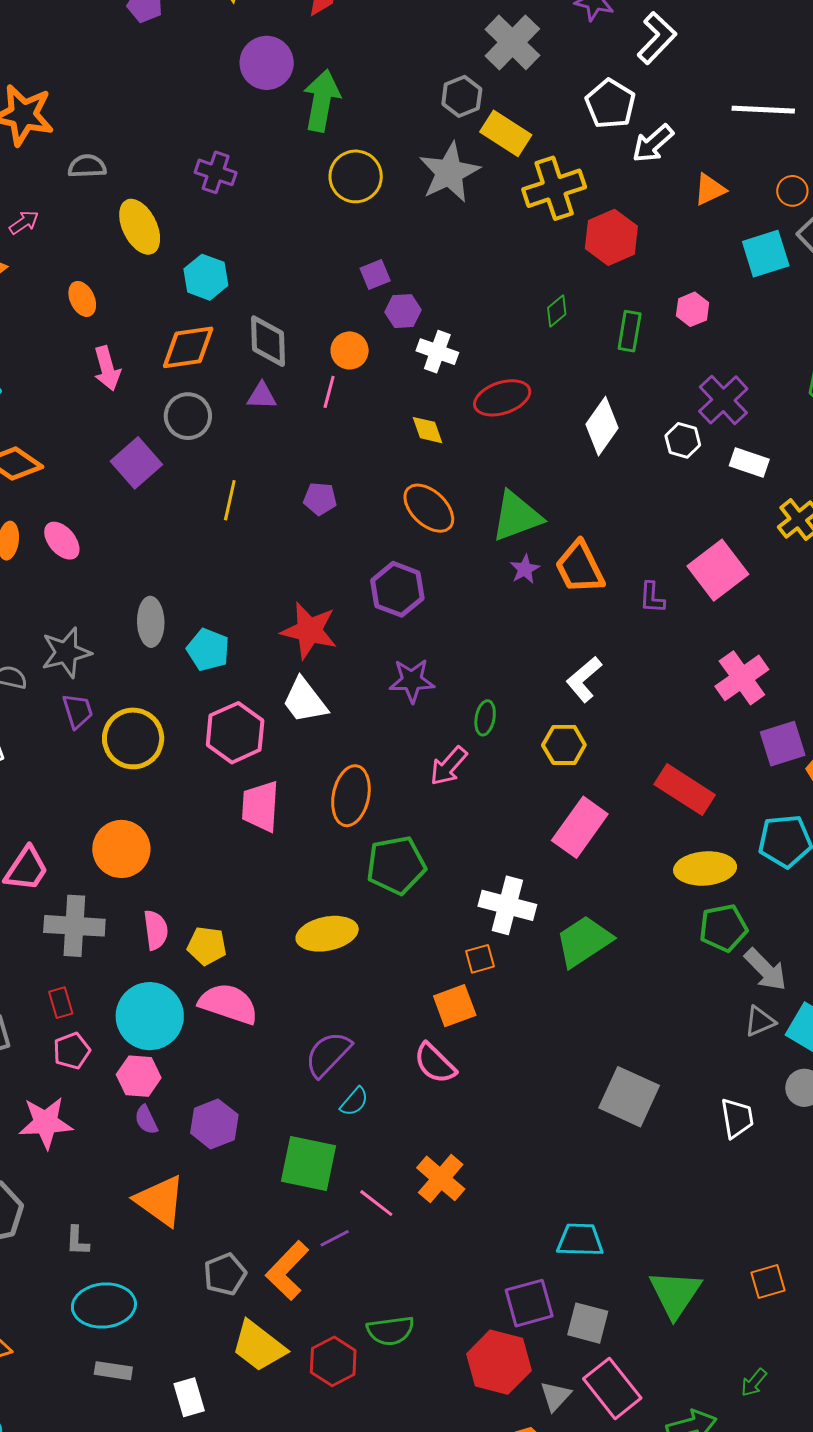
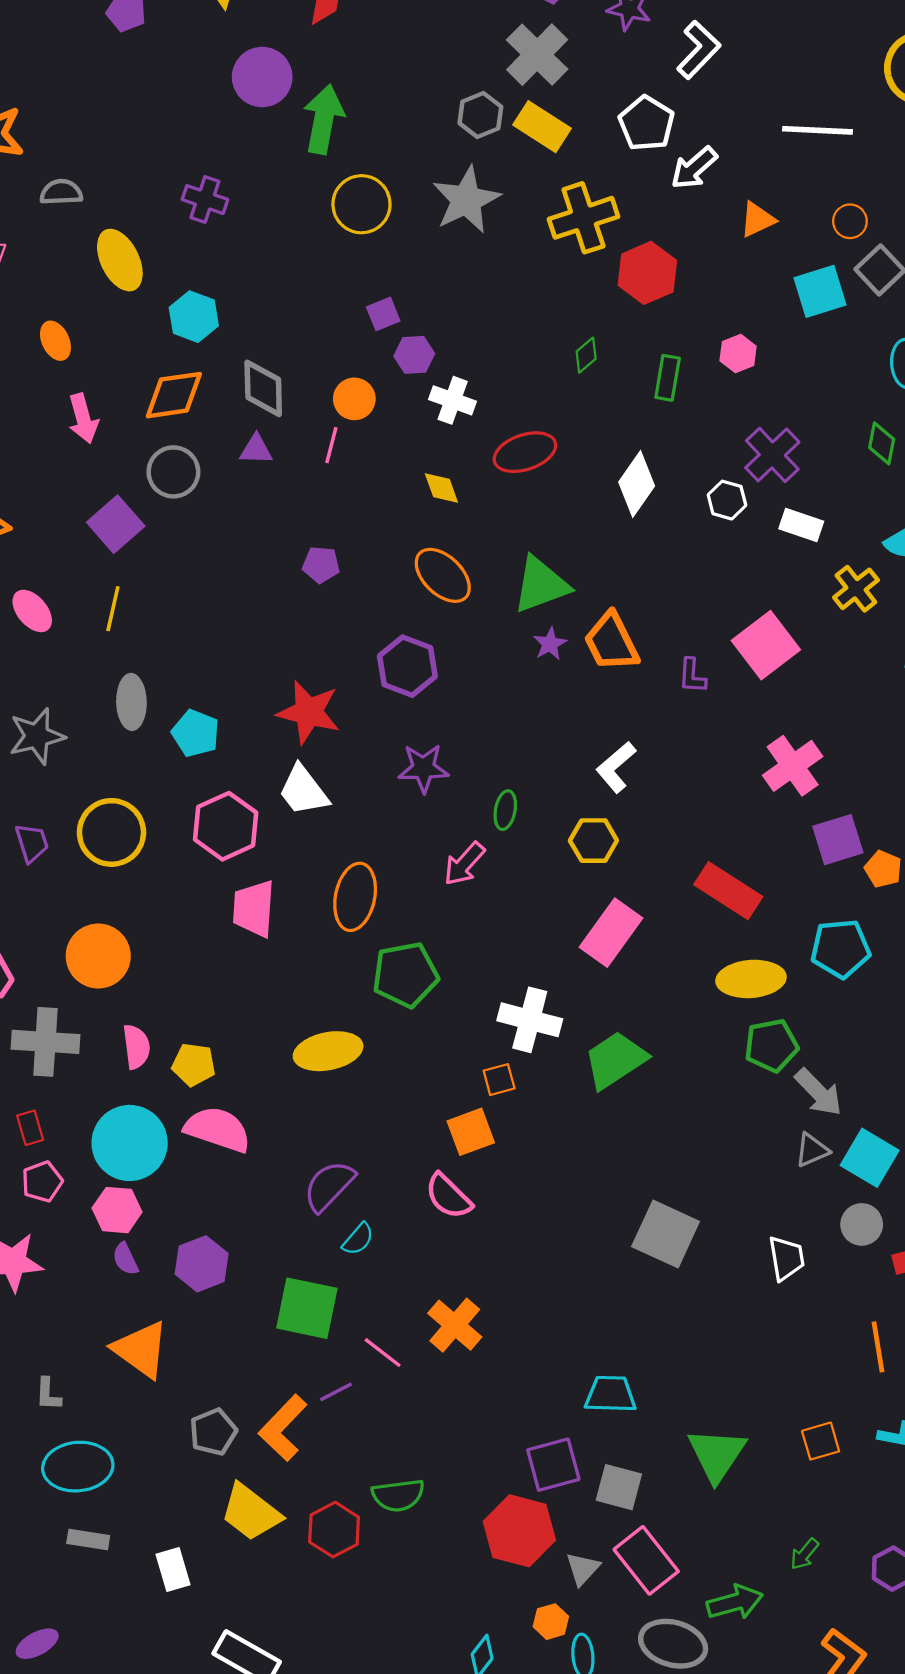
yellow rectangle: (506, 133) -> (542, 127), moved
yellow line: (230, 500) -> (113, 609), moved
purple trapezoid: (78, 711) -> (32, 843), moved

